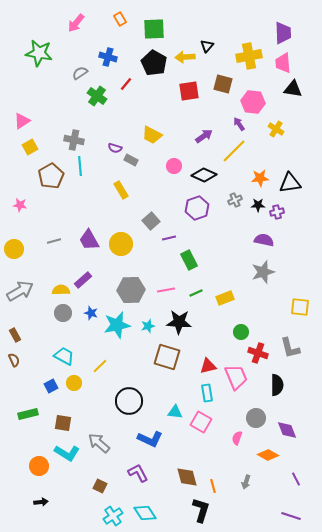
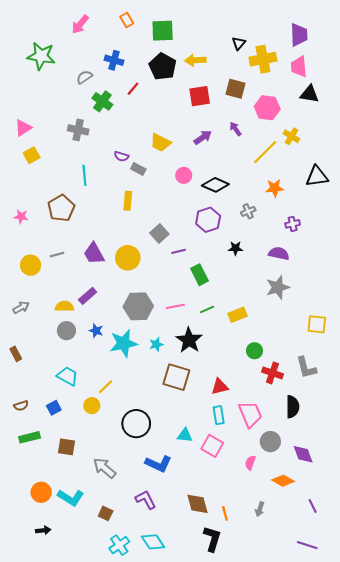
black triangle: (207, 46) -> (239, 43), moved
purple arrow: (239, 124) -> (235, 129), moved
purple arrow: (204, 136) -> (203, 137), moved
gray cross: (74, 140) -> (78, 130), moved
yellow line: (234, 151) -> (265, 152), moved
brown pentagon: (51, 176) -> (61, 208), moved
black triangle: (290, 183) -> (317, 176), moved
yellow rectangle: (121, 190) -> (128, 201), turned 36
black star: (258, 205) -> (235, 248), moved
yellow circle: (14, 249) -> (31, 265), moved
gray arrow: (20, 291) -> (21, 307), size x0.6
black star: (179, 322) -> (189, 340), turned 30
brown semicircle: (14, 360) -> (21, 406), moved, turned 96
pink trapezoid: (236, 377) -> (250, 414), moved
yellow circle: (74, 383) -> (92, 406), moved
cyan L-shape: (67, 453) -> (71, 498), moved

